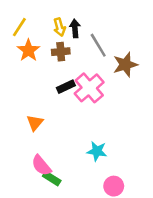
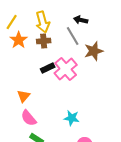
yellow arrow: (59, 27) -> (43, 22), size x1.5
black arrow: (75, 28) -> (81, 20), moved, turned -72
pink semicircle: (41, 165) -> (29, 118), moved

